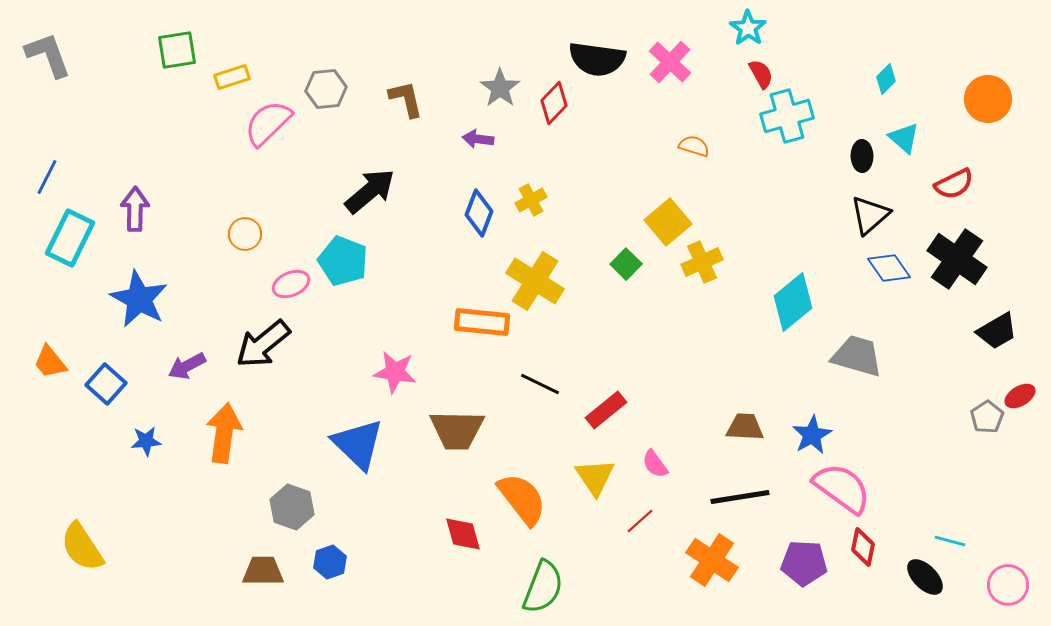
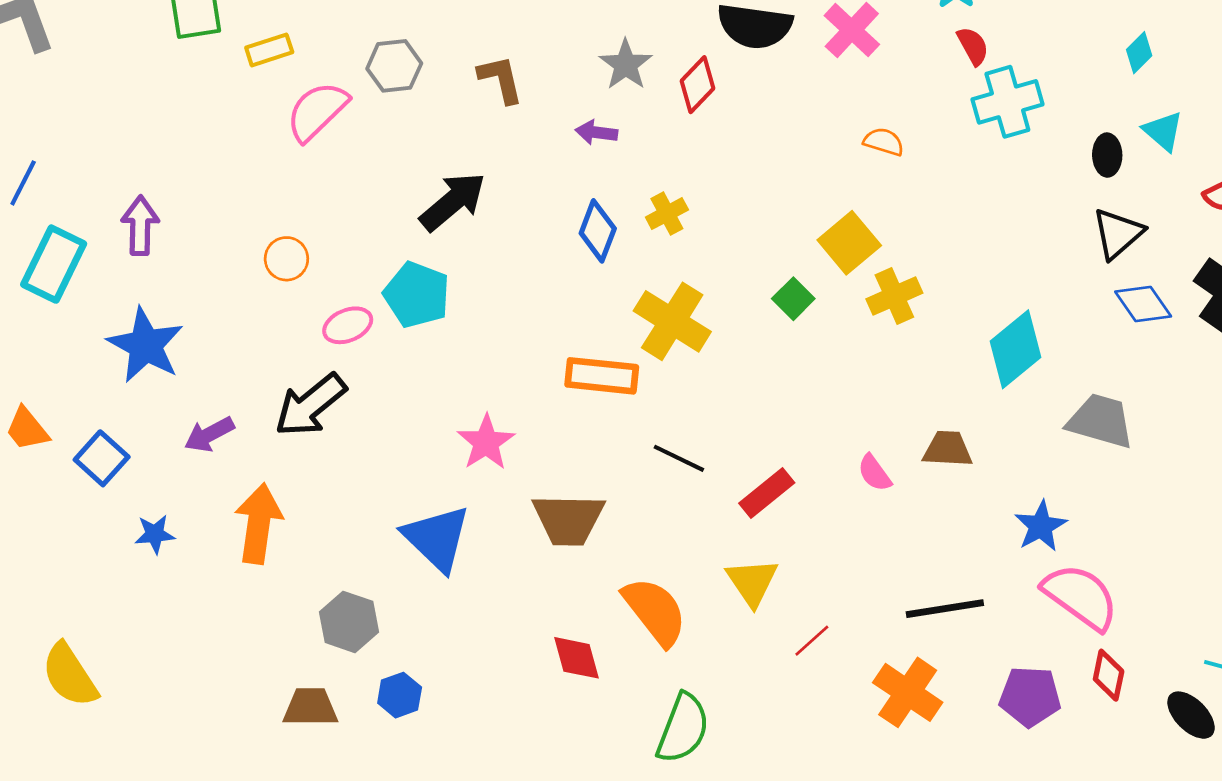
pink star: (395, 372) -> (486, 442), turned 30
brown trapezoid: (745, 427) -> (948, 449), moved
pink semicircle: (655, 464) -> (874, 473), moved

